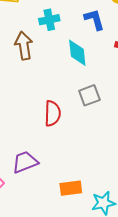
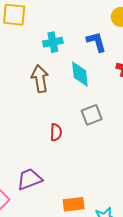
brown arrow: (24, 46) -> (40, 79), moved
red semicircle: (52, 113) -> (56, 132), size x0.7

